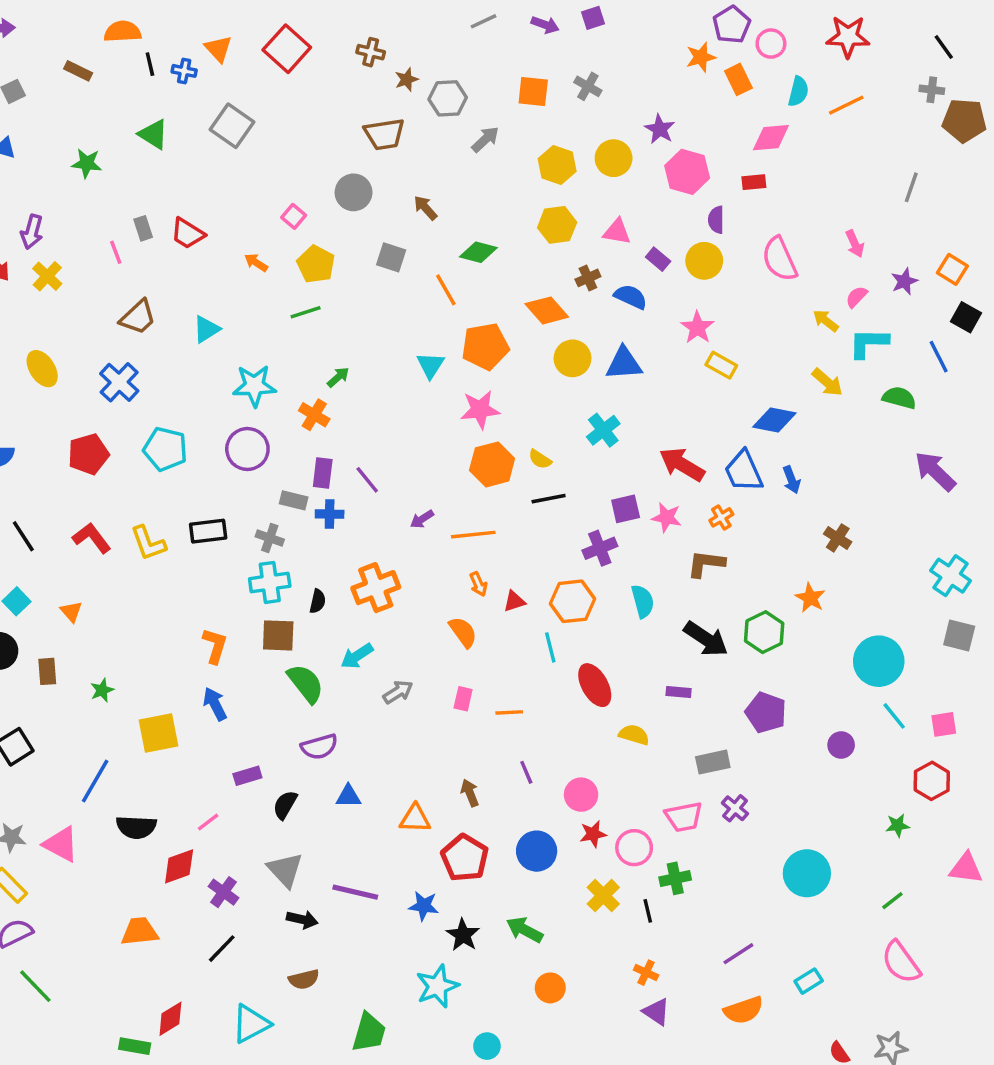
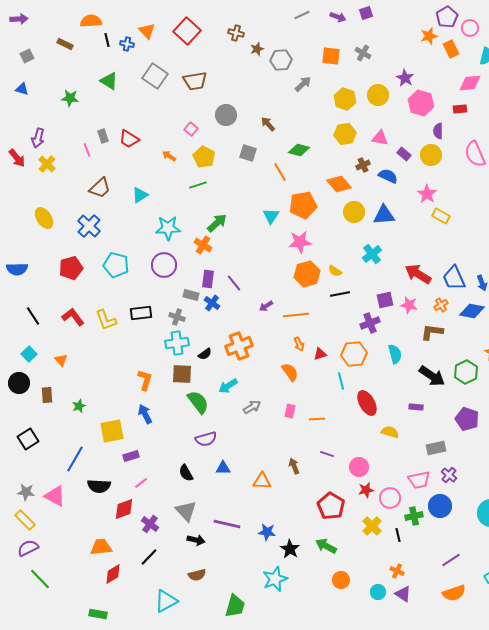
brown trapezoid: (384, 134) -> (195, 81), moved
green arrow: (338, 377) -> (217, 223), size x1.5
blue diamond: (774, 420) -> (472, 311), moved
blue cross: (330, 514) -> (212, 303), turned 35
black semicircle: (318, 601) -> (205, 354), turned 40
purple line: (526, 772) -> (327, 454), turned -48
purple rectangle: (247, 776) -> (131, 456), moved
black semicircle: (285, 805) -> (186, 473), turned -60
blue circle: (537, 851) -> (440, 506), moved
red pentagon: (465, 858) -> (331, 506), moved
red diamond: (170, 1019) -> (113, 574), moved
cyan circle: (487, 1046) -> (378, 592), moved

